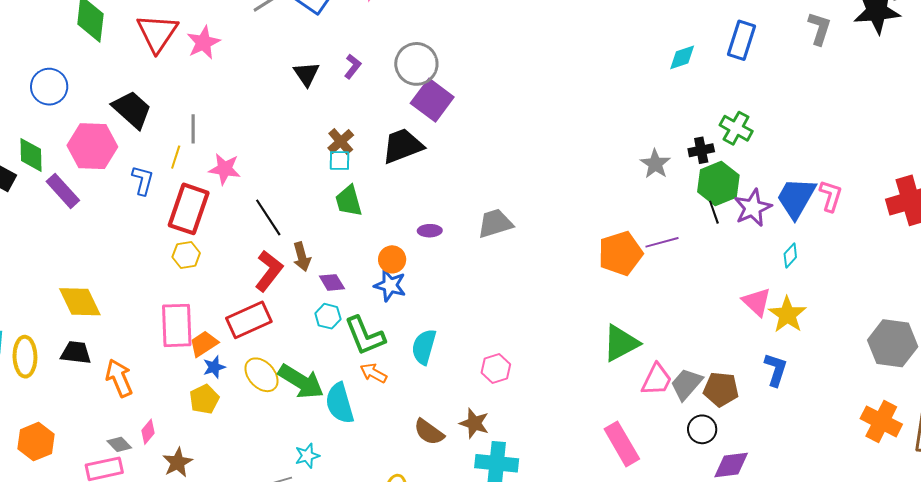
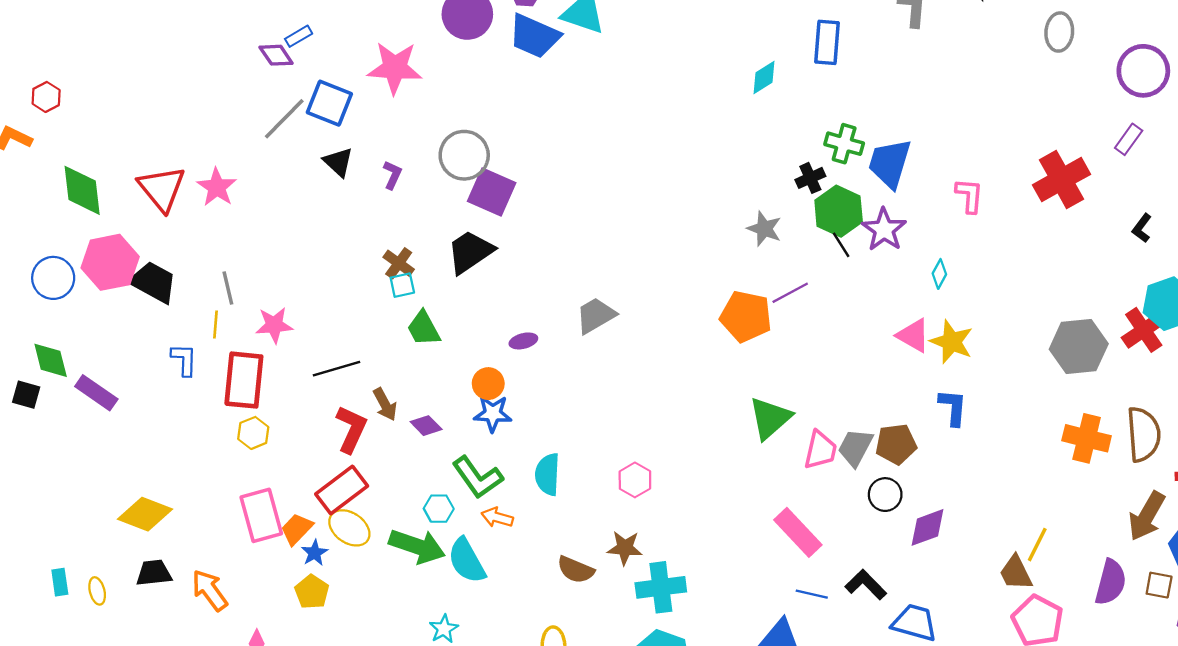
black triangle: (306, 74) -> (338, 162), moved
pink hexagon: (92, 146) -> (110, 262), moved
gray star: (655, 164) -> (764, 229), moved
blue trapezoid: (796, 198) -> (890, 163), moved
black line: (268, 217) -> (336, 369), turned -60
orange pentagon: (620, 253) -> (746, 316), turned -30
yellow diamond: (80, 302) -> (145, 514), turned -30
cyan hexagon: (328, 316) -> (439, 509), moved
yellow ellipse: (25, 357) -> (97, 591), size x0.6
yellow ellipse: (262, 375) -> (349, 528), moved

